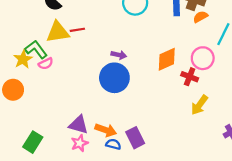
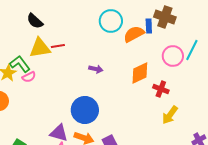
orange semicircle: (201, 17) -> (134, 34), moved, size x1.5
pink circle: (203, 58) -> (173, 56), moved
blue circle: (114, 78) -> (85, 110), moved

